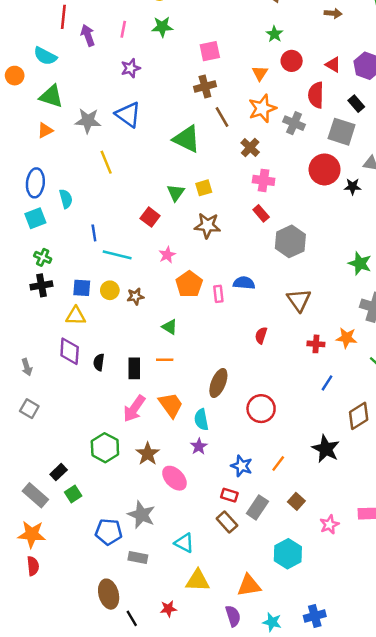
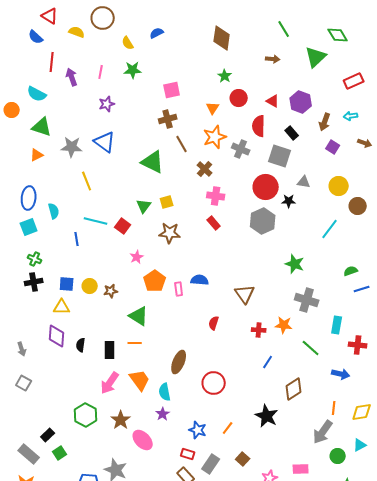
gray hexagon: (290, 241) -> (263, 221), moved
cyan line: (117, 255) -> (96, 221), moved
green triangle: (170, 327) -> (139, 316), size x1.5

